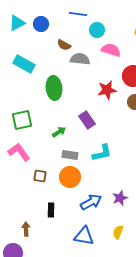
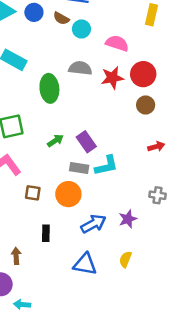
cyan circle: (97, 30) -> (81, 29), moved
brown semicircle: (64, 45) -> (61, 18), moved
gray semicircle: (80, 59) -> (80, 68), moved
red star: (107, 90) -> (112, 78), moved
purple rectangle: (87, 120) -> (86, 142), moved
gray rectangle: (70, 155) -> (79, 168), moved

